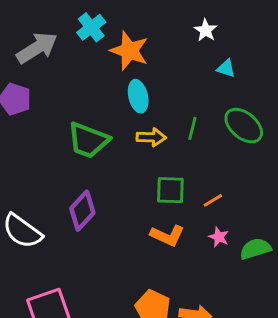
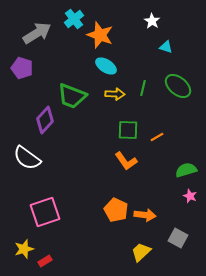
cyan ellipse: (138, 96) -> (106, 66), turned -45
purple diamond: (82, 211) -> (45, 120), moved
orange L-shape: (167, 236) -> (126, 161), turned 30
pink star: (219, 237) -> (190, 196), moved

